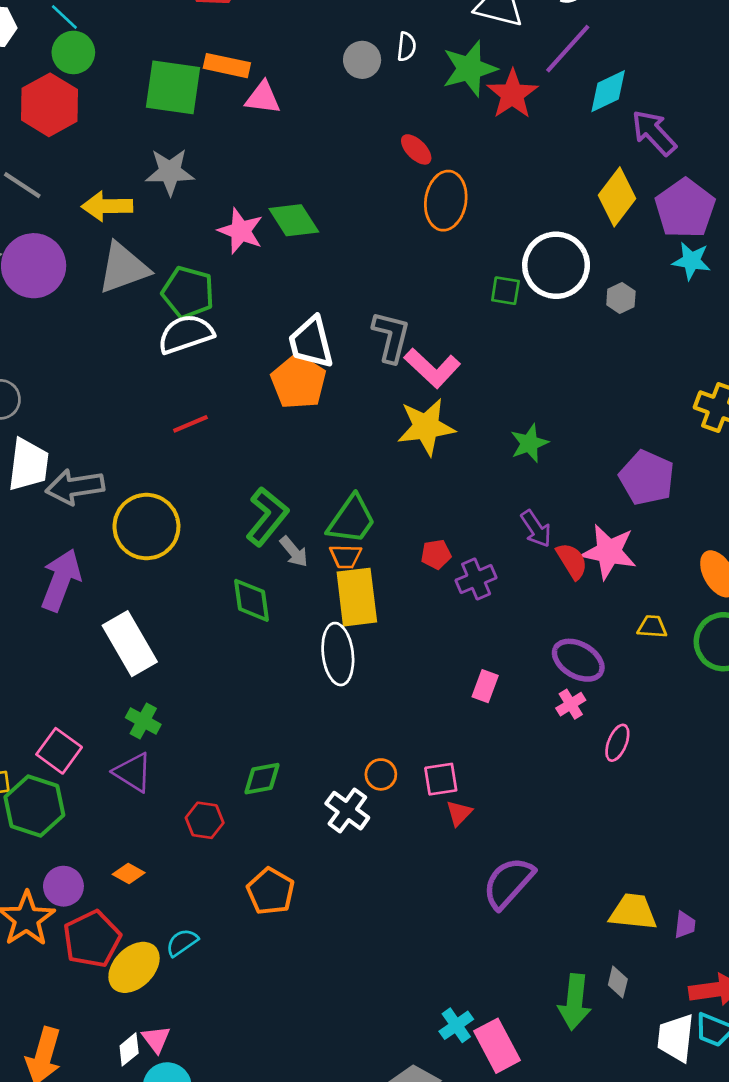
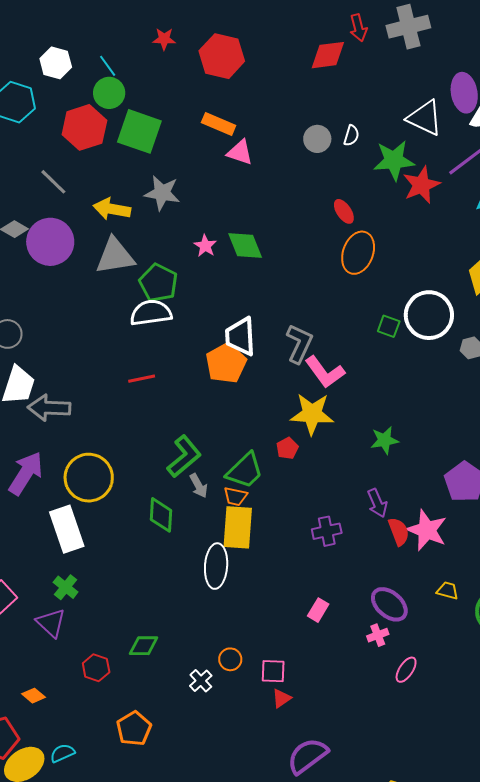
green square: (173, 87) -> (139, 131), moved
pink star: (241, 231) -> (205, 246), size x0.7
yellow circle: (146, 527) -> (89, 478), moved
red pentagon: (436, 554) -> (287, 448), moved, turned -30
white cross: (347, 811) -> (201, 681), size x0.7

